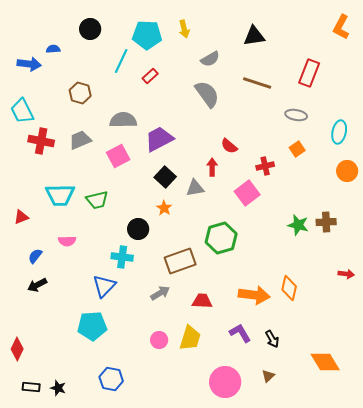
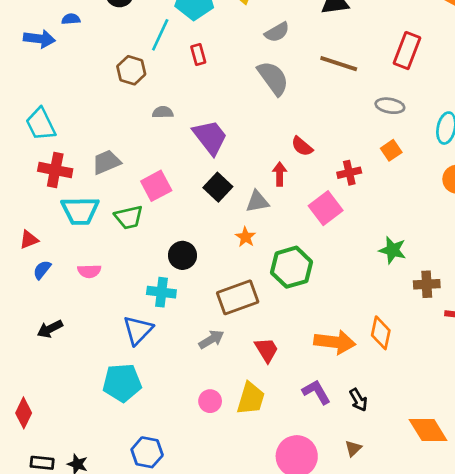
red rectangle: (150, 76) -> (198, 54), turned -63
brown hexagon: (80, 93) -> (131, 70), moved
cyan trapezoid: (22, 111) -> (41, 124), moved
gray semicircle: (123, 120) -> (163, 112), size x0.6
purple trapezoid: (159, 139) -> (210, 137), turned 80
gray trapezoid: (80, 140) -> (106, 162), moved
red cross: (41, 141) -> (55, 170), moved
pink square: (118, 156) -> (156, 186), moved
orange star: (164, 208) -> (246, 237), moved
brown cross: (326, 222) -> (427, 284), moved
blue semicircle: (35, 256) -> (42, 270), moved
red trapezoid: (202, 301) -> (267, 350), turned 55

